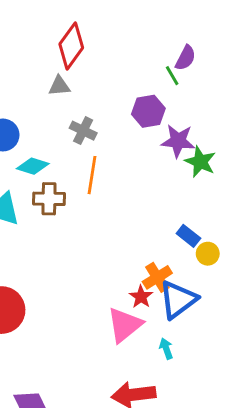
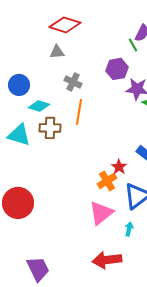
red diamond: (71, 46) -> (65, 25), turned 72
orange cross: (157, 277) -> (107, 181), moved
red star: (141, 297) -> (119, 167), moved
cyan arrow: (166, 349) -> (129, 229), turned 32

